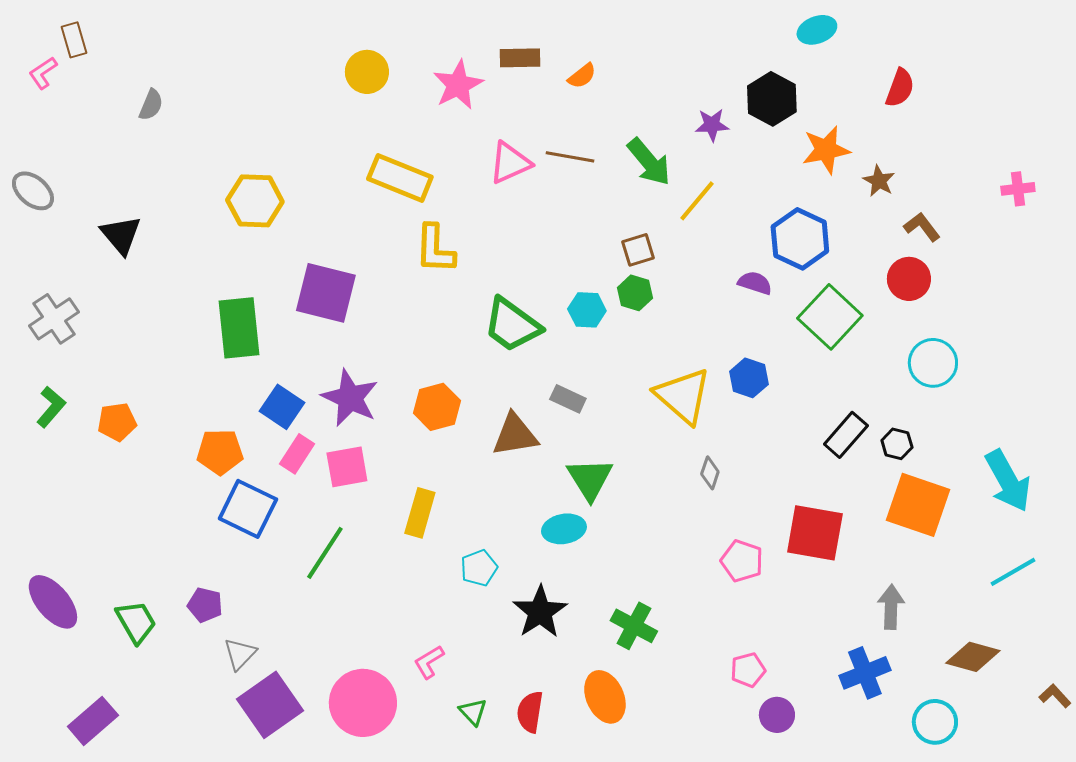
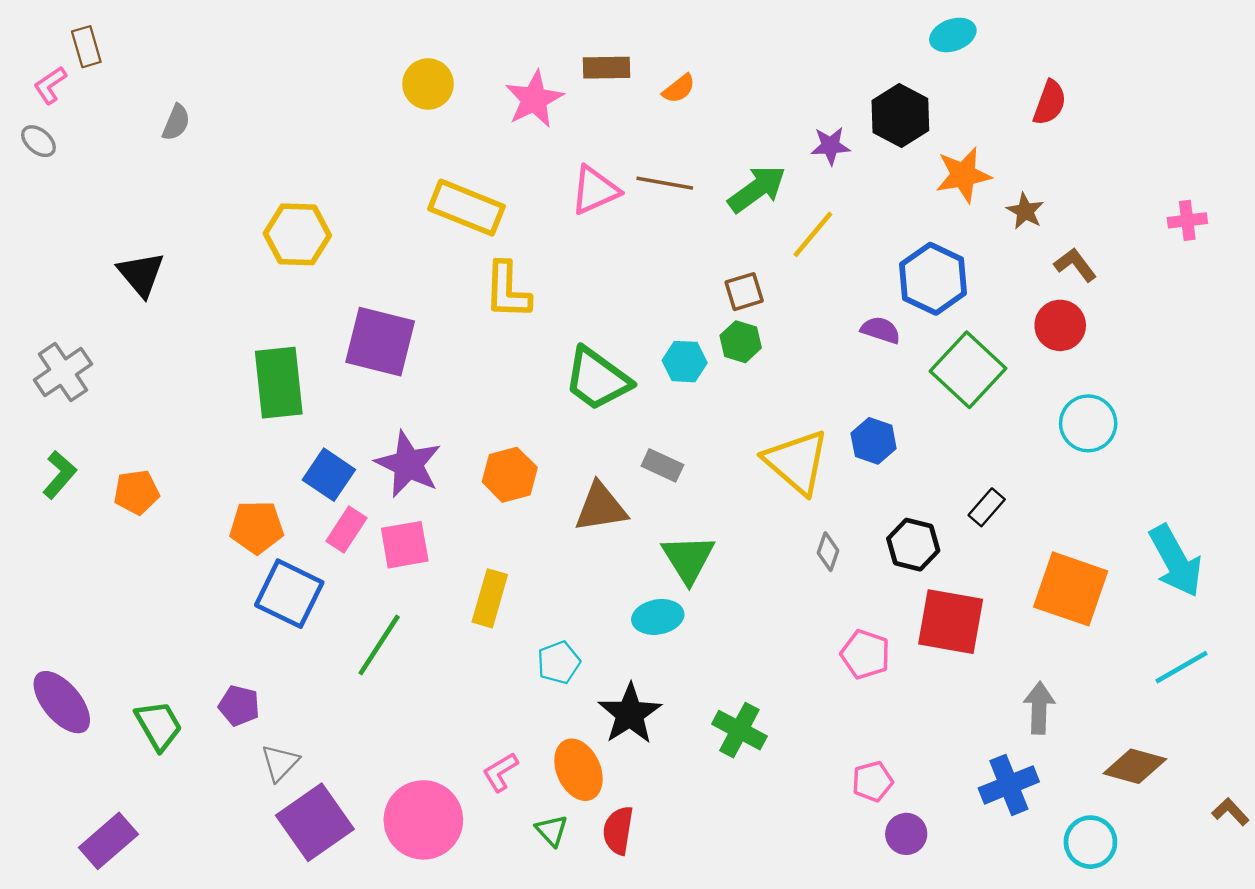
green arrow: (649, 162) -> (757, 189), turned -86
gray ellipse: (33, 191) -> (38, 141), moved, size x0.7
black rectangle: (846, 435) -> (987, 507), size x0.7
black hexagon: (897, 444) -> (913, 545), moved, size x1.4
orange ellipse: (605, 697) -> (578, 770), moved

